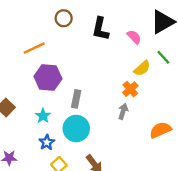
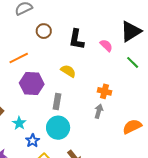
yellow semicircle: (142, 68) -> (68, 71), moved, turned -105
orange cross: (130, 89) -> (104, 91), turned -32
cyan star: (43, 116) -> (19, 123), moved

